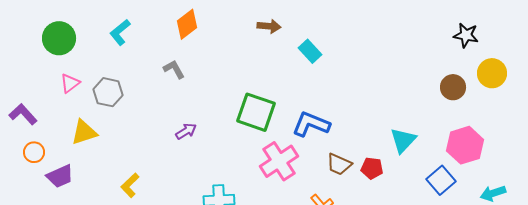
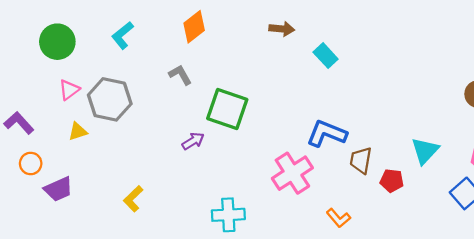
gray hexagon: (108, 92) -> (110, 99), size x1.4
green square: (256, 112) -> (227, 109), moved
yellow triangle: (84, 132) -> (78, 131), moved, size x0.7
brown trapezoid: (339, 164) -> (361, 160), moved, turned 76

